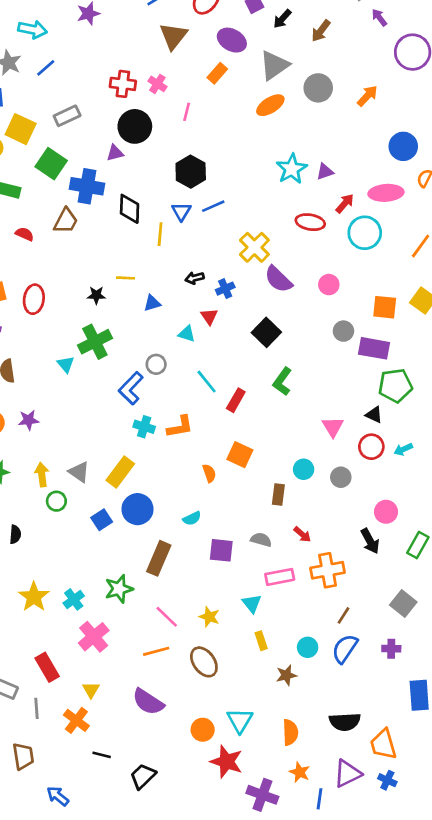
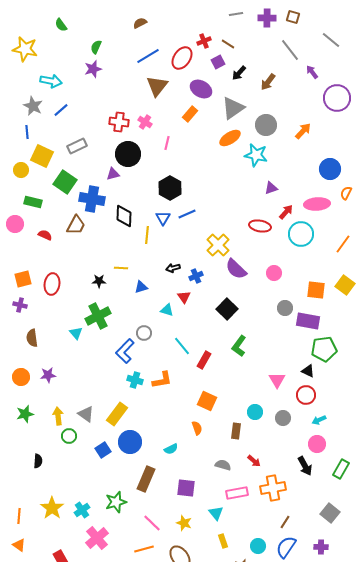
cyan star: (292, 169) -> (256, 155), moved, turned -30
cyan arrow: (403, 449) -> (319, 420), moved
orange semicircle: (209, 473) -> (197, 428), moved
purple square: (221, 550) -> (186, 488), moved

